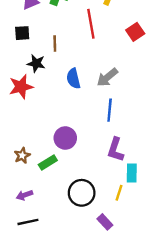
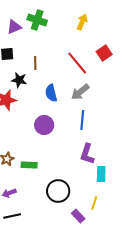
red line: (91, 24) -> (77, 63), moved, turned -30
purple circle: (65, 138) -> (44, 125), moved
green rectangle: (48, 162) -> (29, 165), turned 35
yellow line: (119, 193) -> (94, 203), moved

